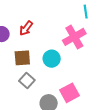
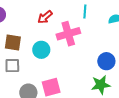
red arrow: (26, 28) -> (45, 17), moved
gray square: (27, 81) -> (12, 66), turned 35

